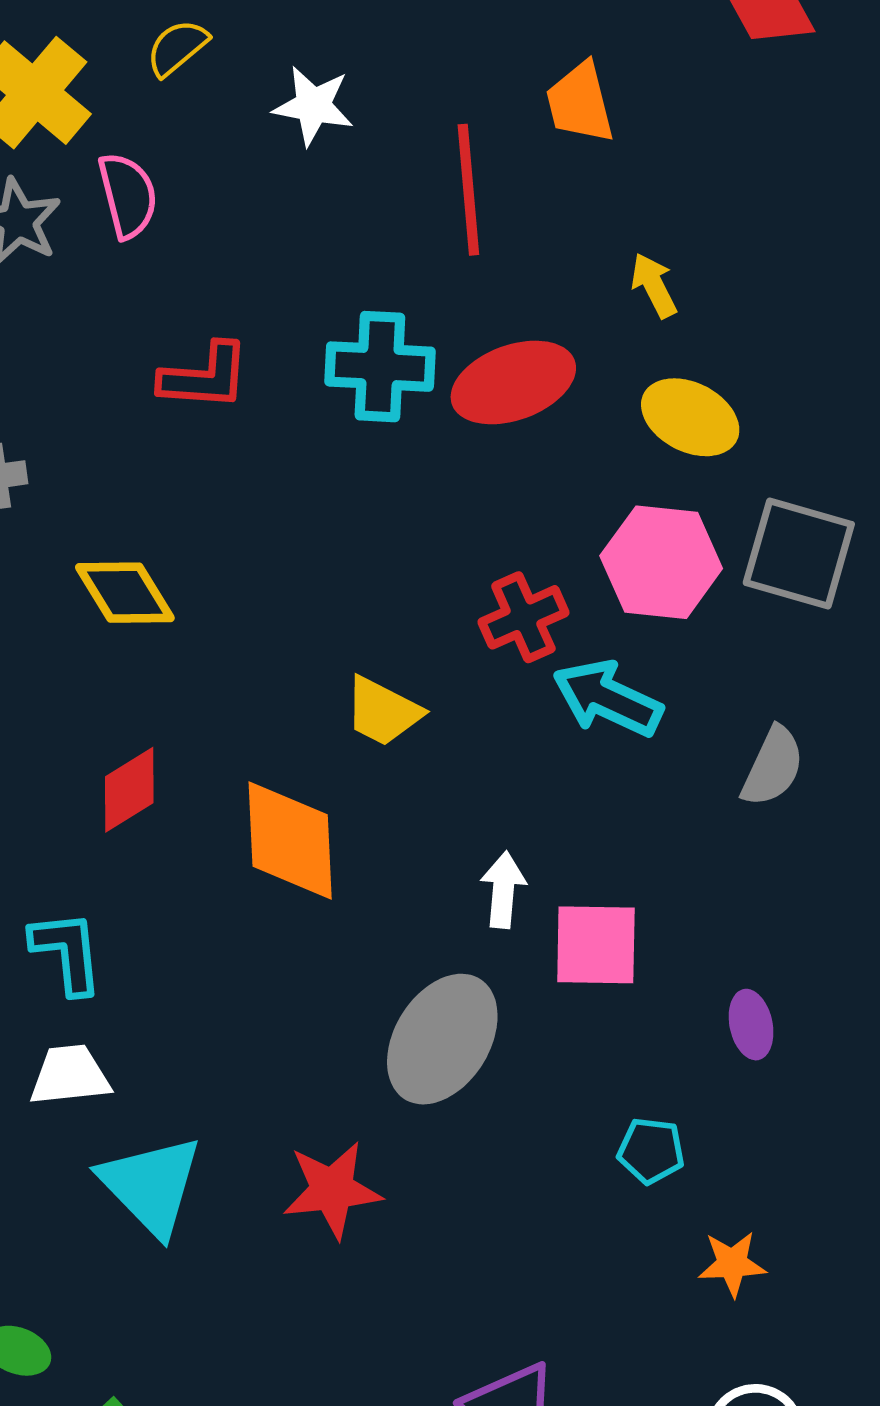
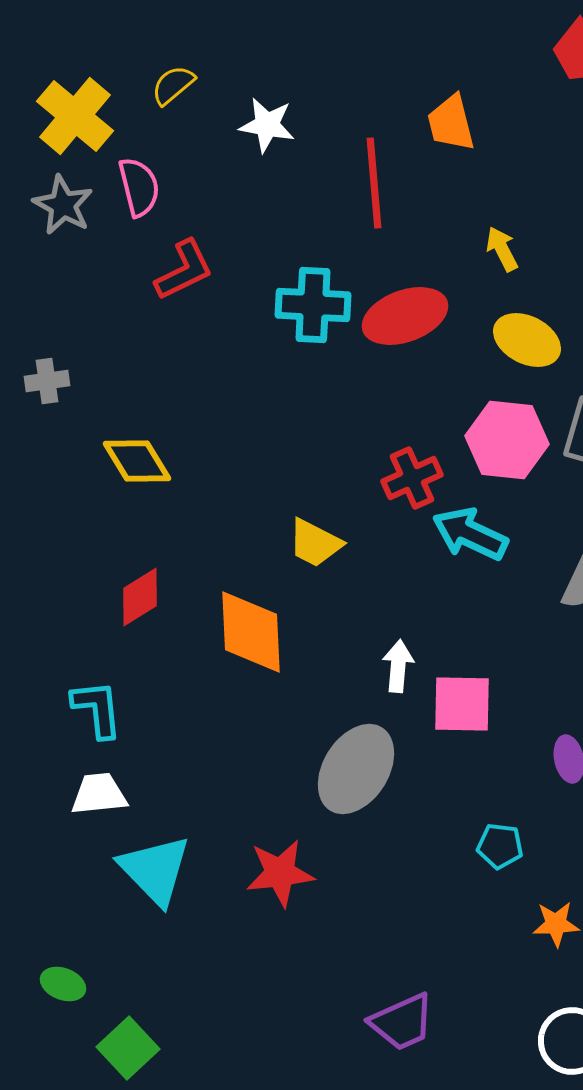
red L-shape: (205, 377) -> (184, 270), moved, turned -30

